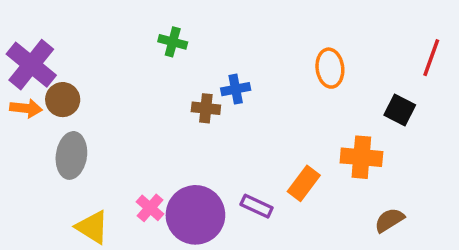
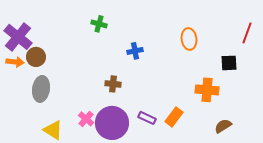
brown cross: (206, 108) -> (113, 84), moved
black square: (400, 110) -> (229, 63), turned -30
orange rectangle: (304, 183) -> (174, 117), moved

